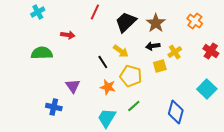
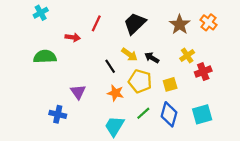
red line: (95, 12) -> (96, 23), moved
brown star: (156, 23) -> (180, 25), moved
black arrow: (153, 46) -> (152, 58), moved, turned 40
red cross: (211, 51) -> (203, 72), moved, turned 35
yellow square: (160, 66) -> (170, 84), moved
cyan square: (207, 89) -> (202, 114), moved, turned 30
blue diamond: (176, 112) -> (169, 114), moved

